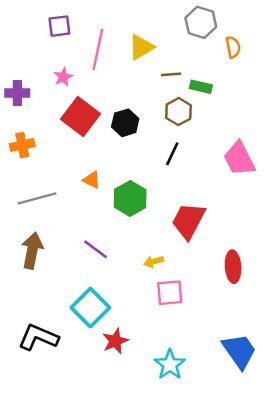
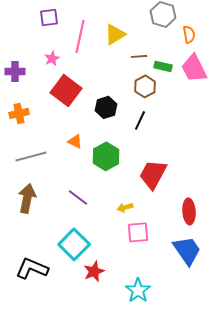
black hexagon: (125, 123) -> (106, 107), moved
pink trapezoid: (239, 159) -> (194, 68), moved
blue trapezoid: (239, 351) -> (187, 250), moved

